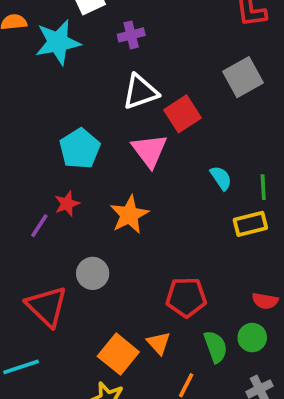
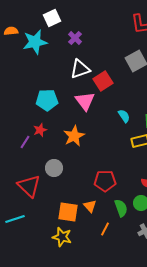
purple cross: (131, 35) -> (75, 38), turned -32
cyan pentagon: (80, 149) -> (47, 100), turned 30
orange square: (118, 354) -> (68, 212), turned -30

